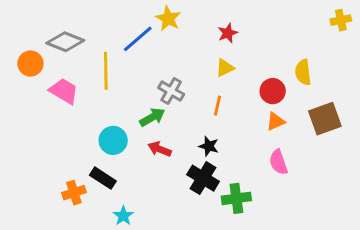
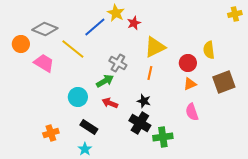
red star: (228, 33) -> (134, 23), moved
yellow triangle: (225, 68) -> (155, 47), size x1.6
yellow line: (106, 71) -> (73, 49), turned -50
black rectangle: (103, 178) -> (89, 127), moved

